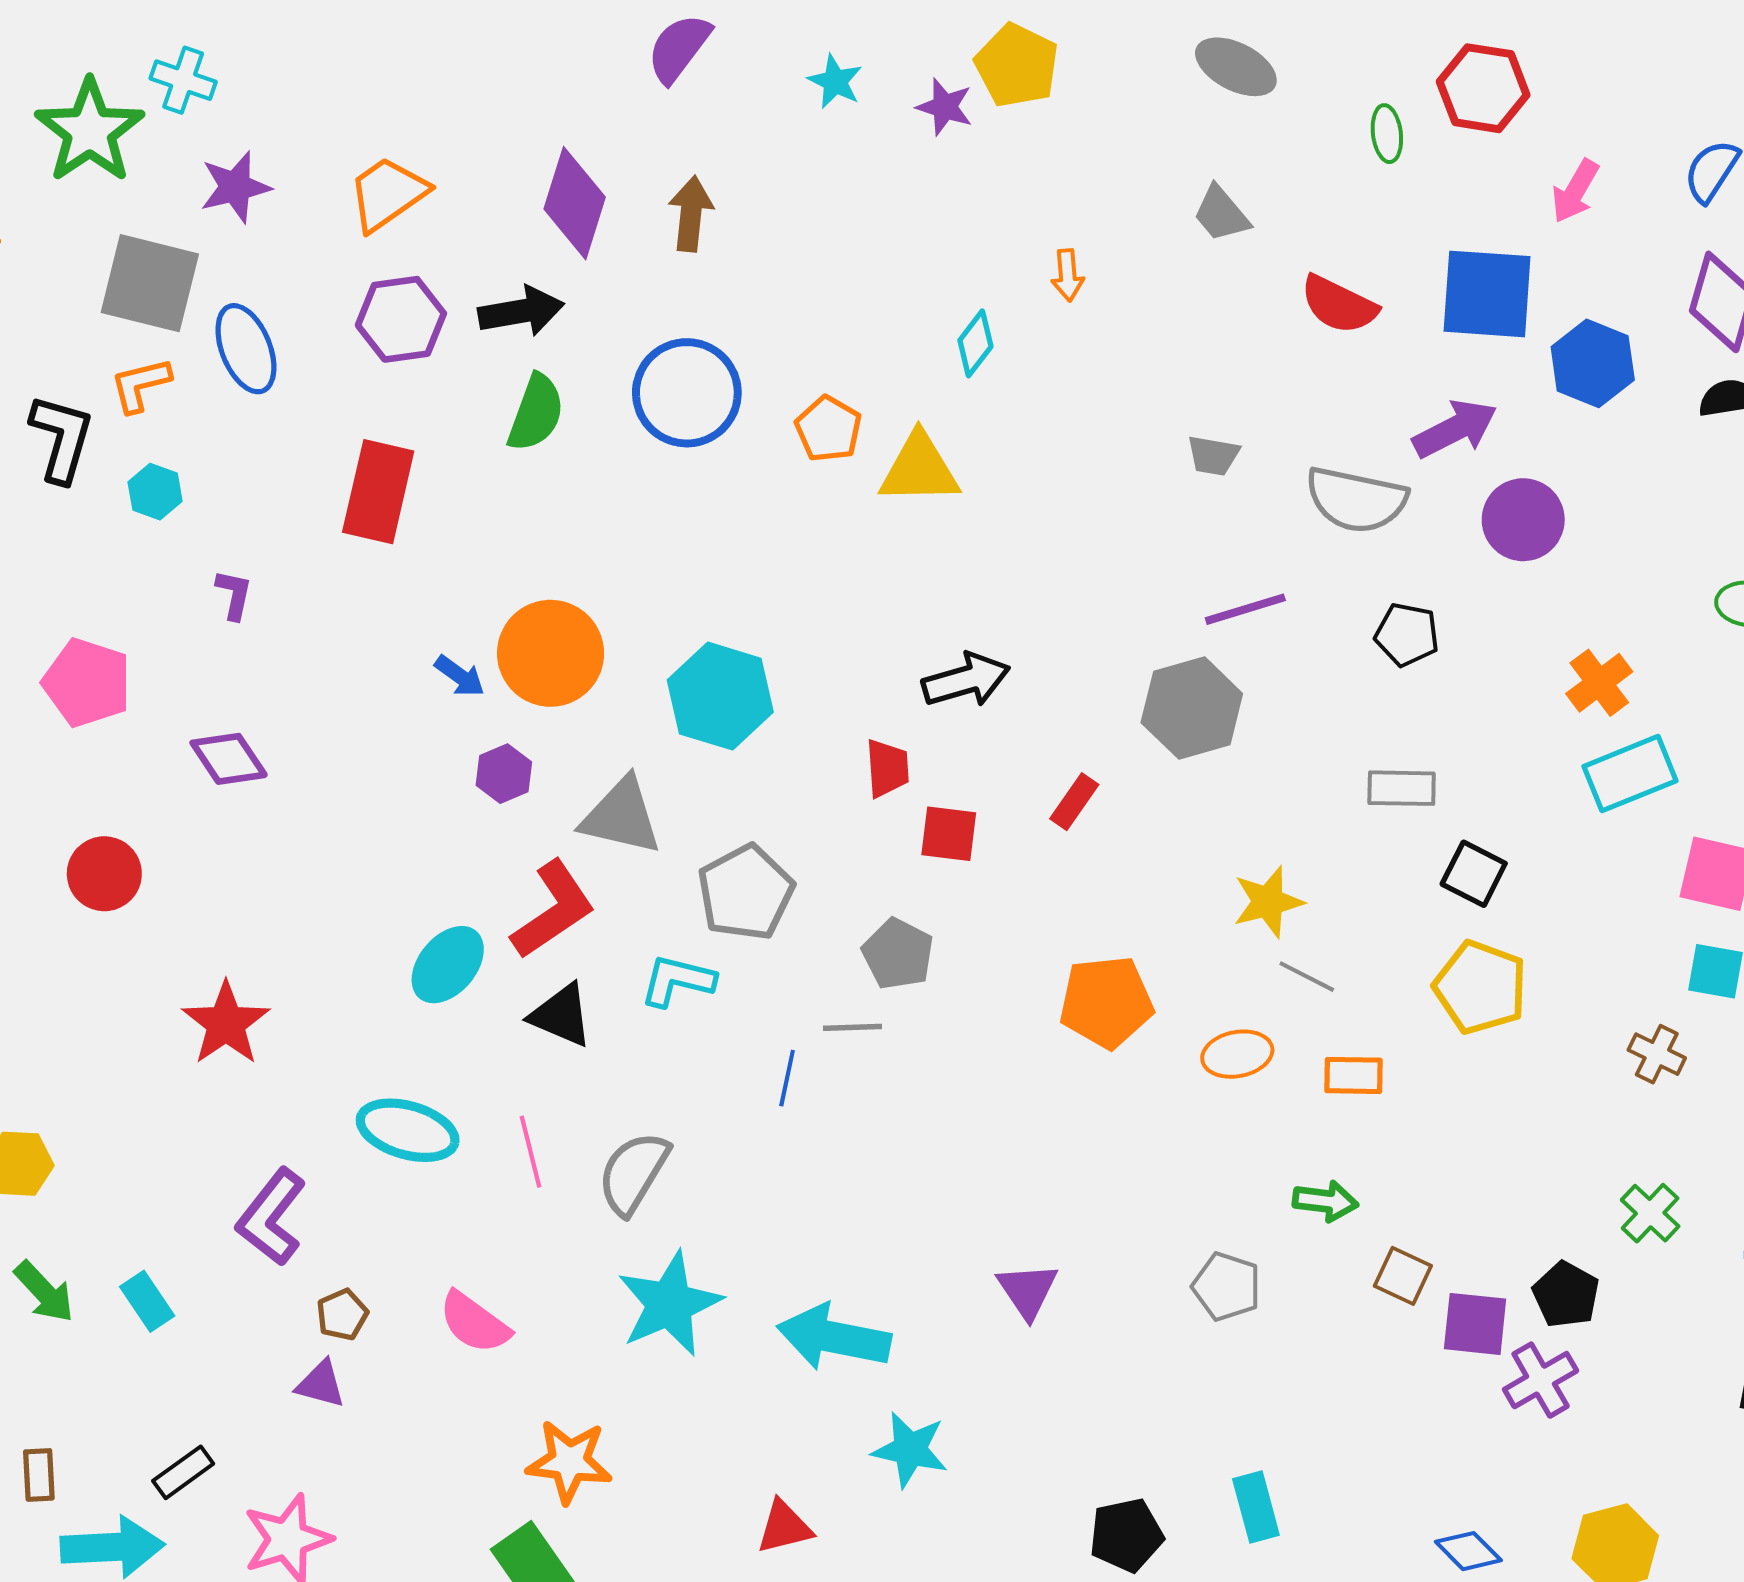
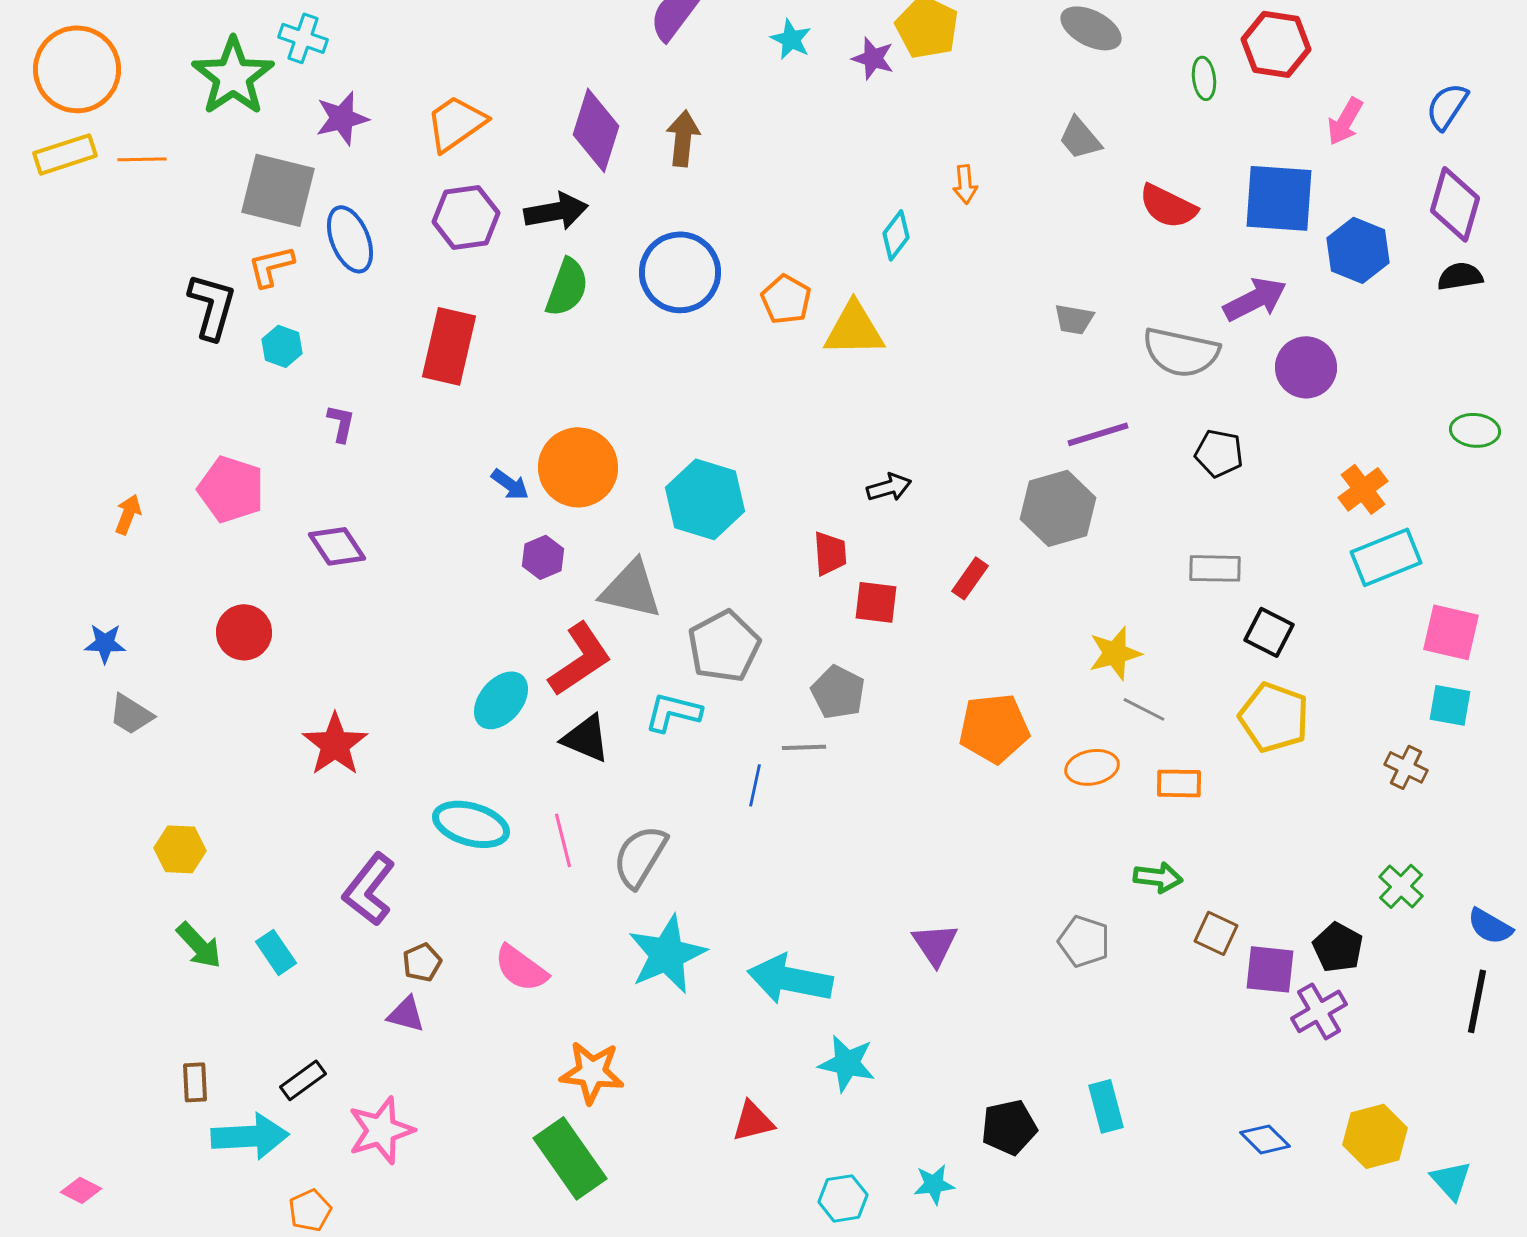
black arrow: (966, 680) -> (889, 487), size x0.7

